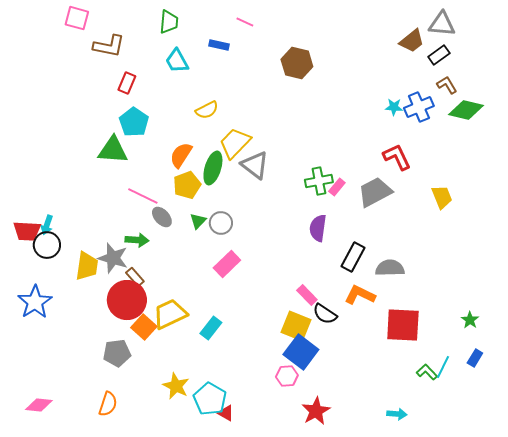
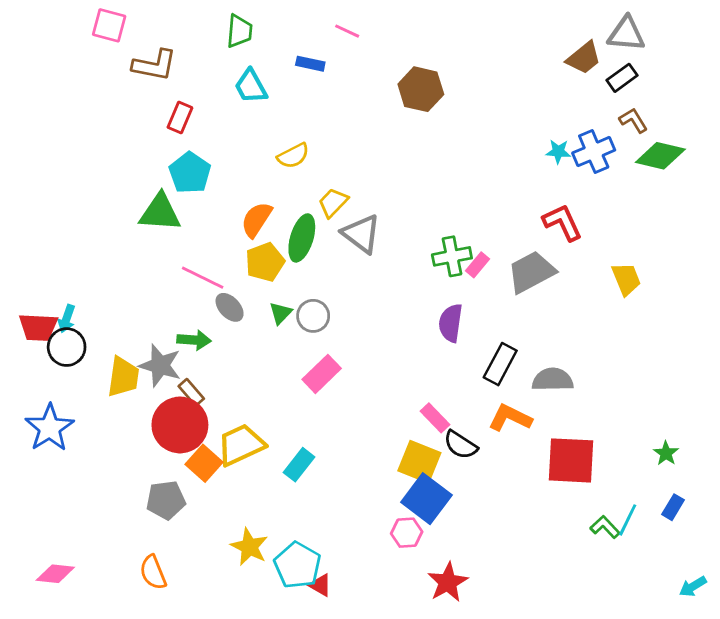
yellow trapezoid: (235, 143) -> (333, 203), size x0.7
orange semicircle: (108, 404) -> (153, 572), turned 140
cyan arrow: (397, 414) -> (693, 587), moved, turned 144

